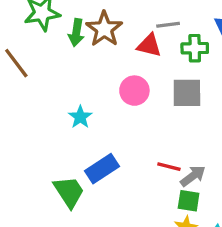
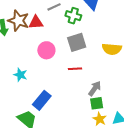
red triangle: (149, 45) -> (36, 22), moved
green cross: (195, 48) -> (73, 16), turned 35
red line: (169, 167) -> (75, 69), moved

